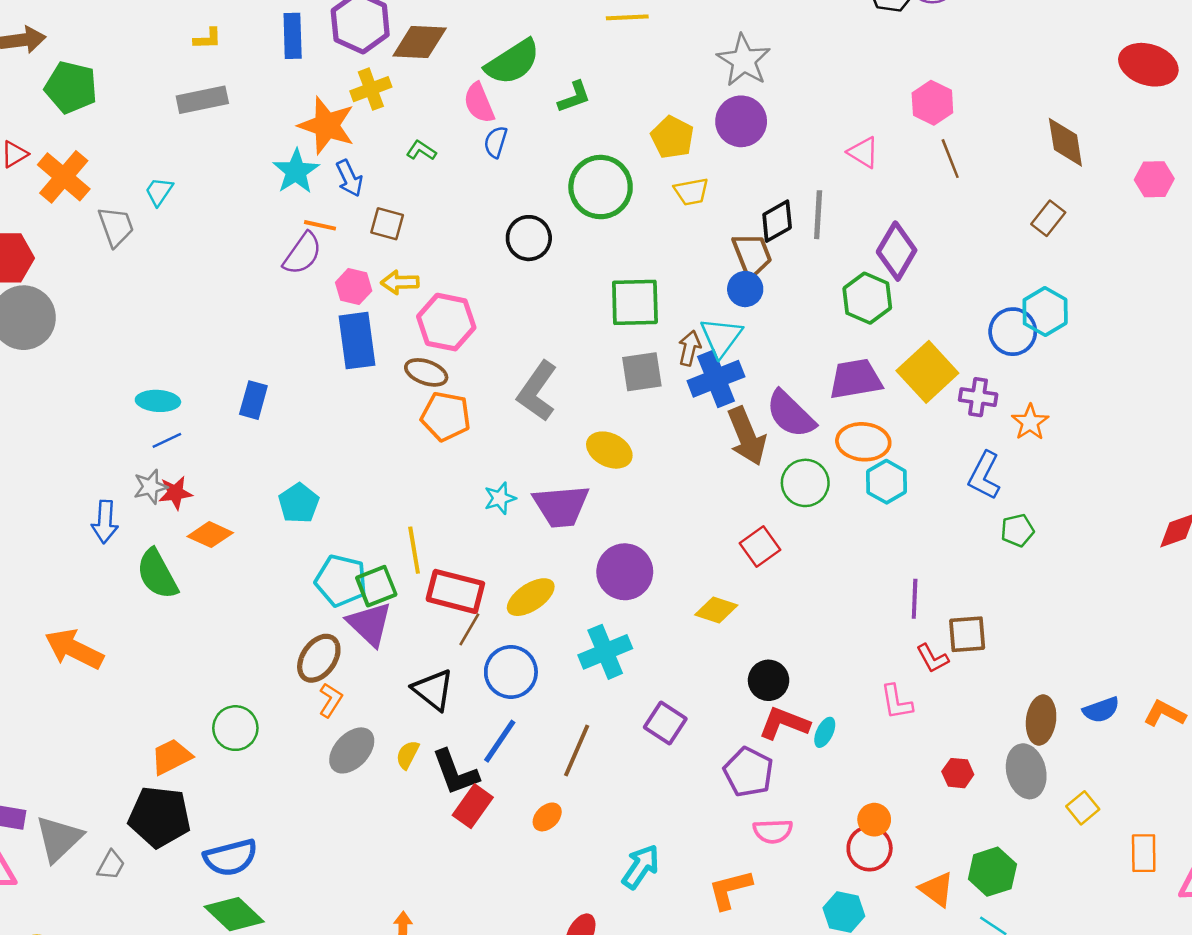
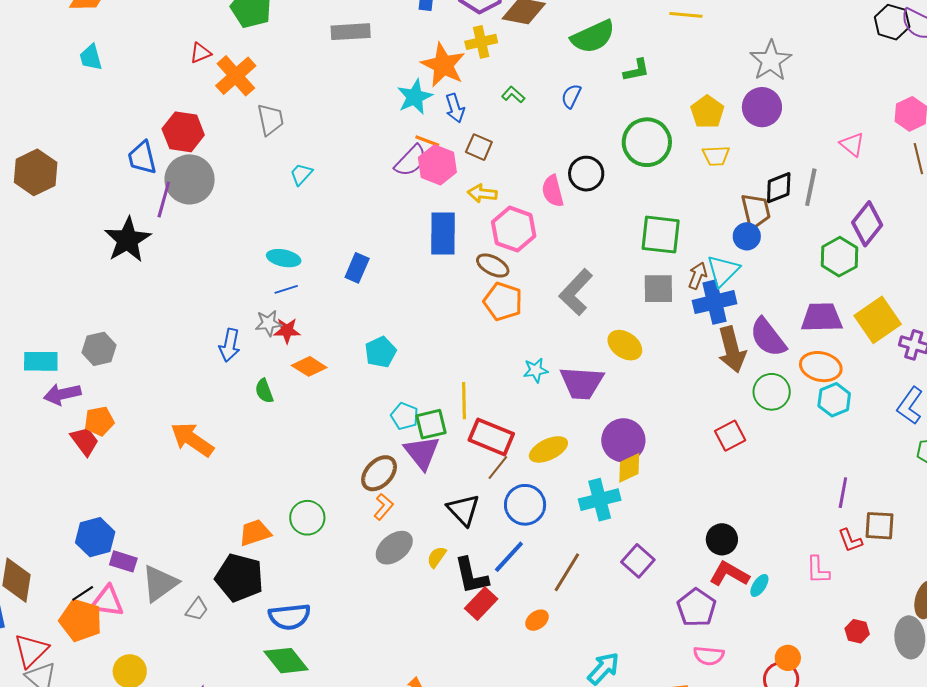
pink semicircle: (479, 103) -> (553, 191), moved
cyan trapezoid: (159, 192) -> (301, 174), moved
pink hexagon: (354, 287) -> (437, 165), moved, size x1.4
green semicircle: (157, 574) -> (264, 391), size x0.6
cyan pentagon: (341, 581) -> (405, 416), size x0.7
yellow diamond: (716, 610) -> (629, 468), moved, turned -52

